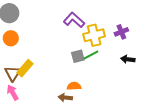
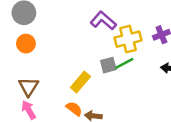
yellow rectangle: (25, 68) -> (80, 82), moved
orange semicircle: (74, 86) -> (74, 109), moved, turned 40

